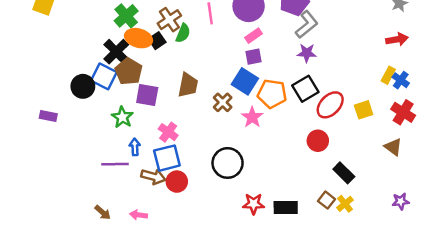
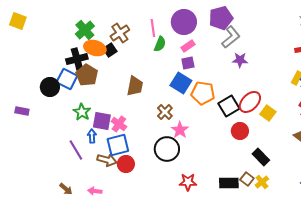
green semicircle: (183, 33) -> (160, 44), moved
black cross: (116, 52) -> (77, 59), turned 30
purple star: (307, 53) -> (240, 60), moved
black square: (305, 89) -> (229, 106), moved
purple square: (147, 95) -> (102, 121), moved
brown cross: (223, 102) -> (165, 112), moved
yellow square: (364, 110) -> (268, 113), moved, turned -35
pink star: (252, 117) -> (180, 130), moved
purple line: (115, 164) -> (76, 150), turned 60
black rectangle: (286, 208) -> (229, 183), moved

